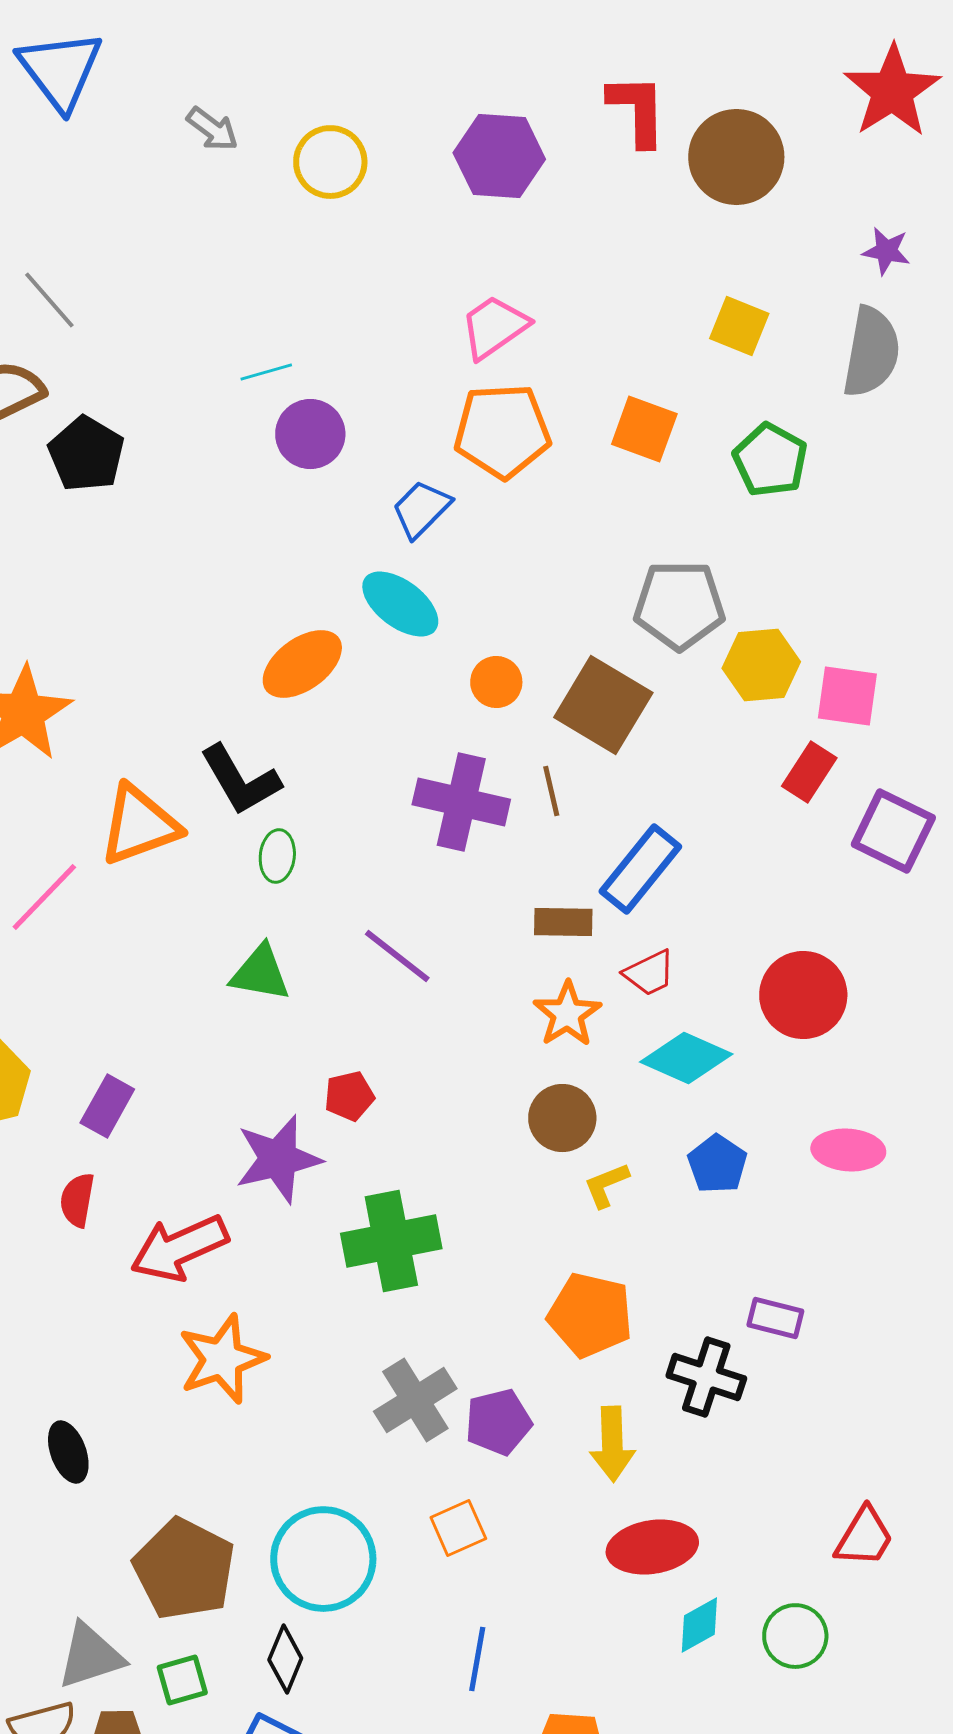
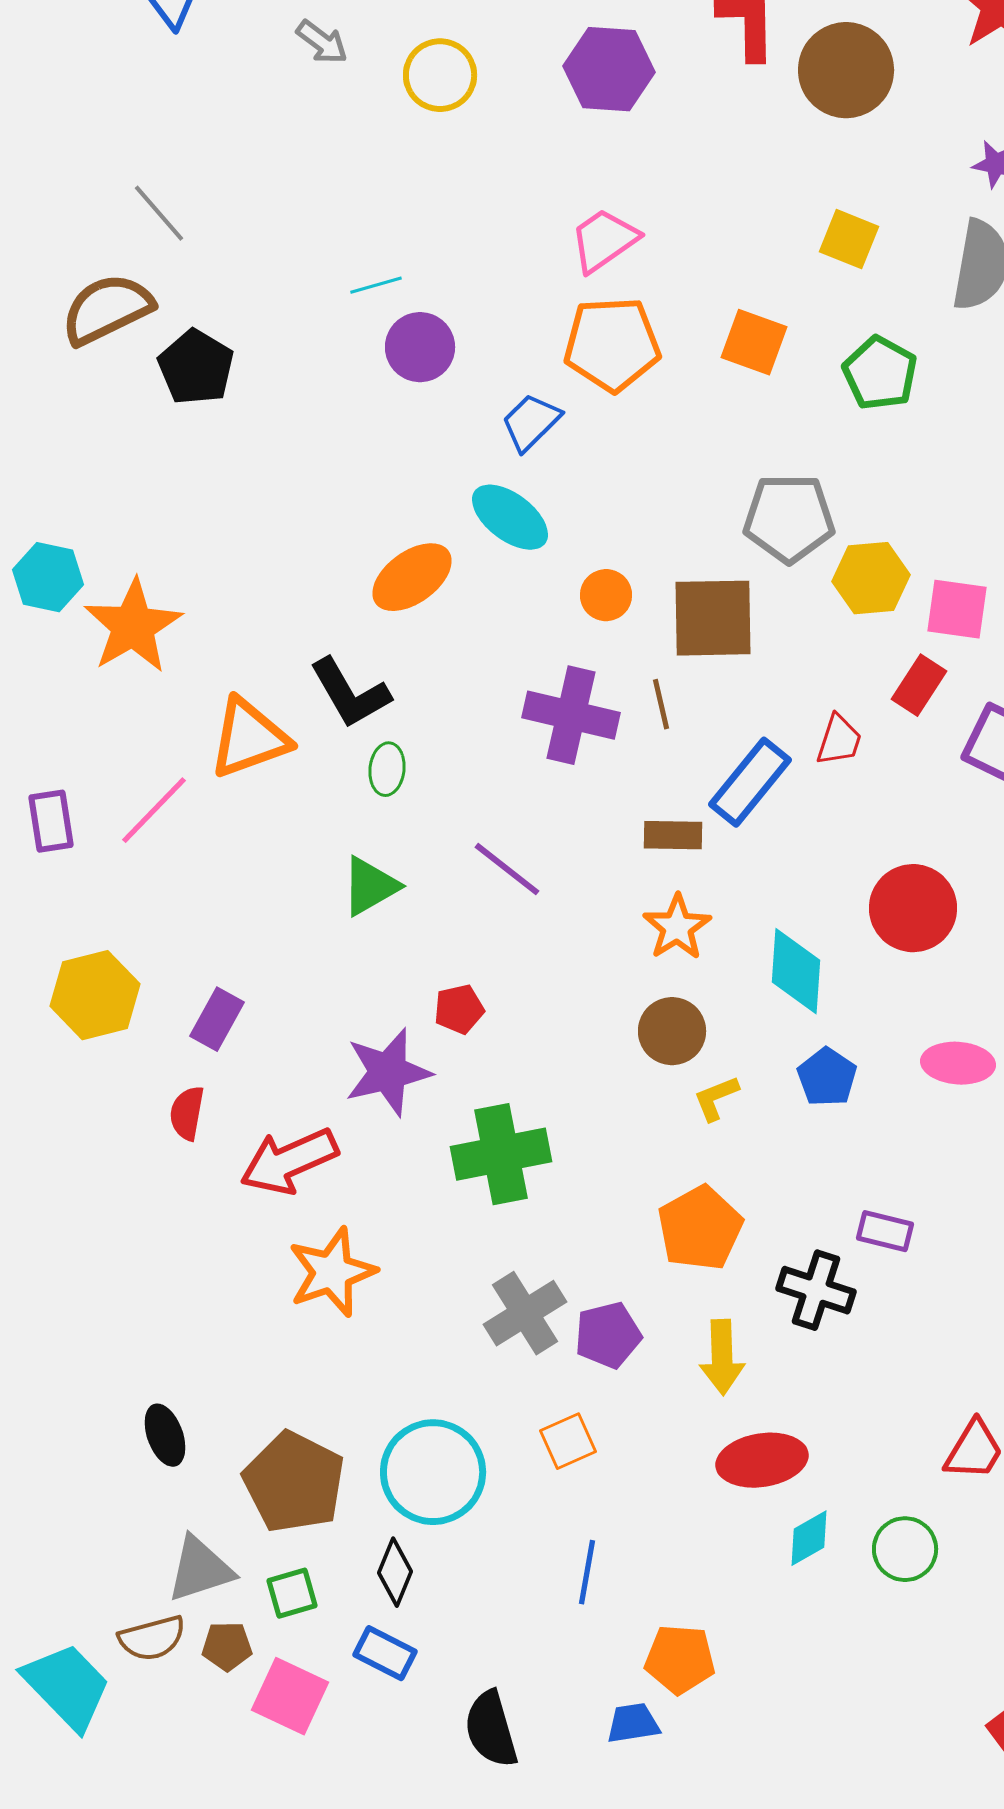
brown square: (603, 705) -> (713, 618), turned -32
green triangle: (260, 973) -> (370, 886), turned -40
red trapezoid: (649, 973) -> (839, 740), moved, turned -46
cyan diamond: (686, 1058) -> (796, 971), turned 70
orange pentagon: (590, 1315) -> (700, 1228), turned 30
black ellipse: (68, 1452) -> (165, 1435), moved

